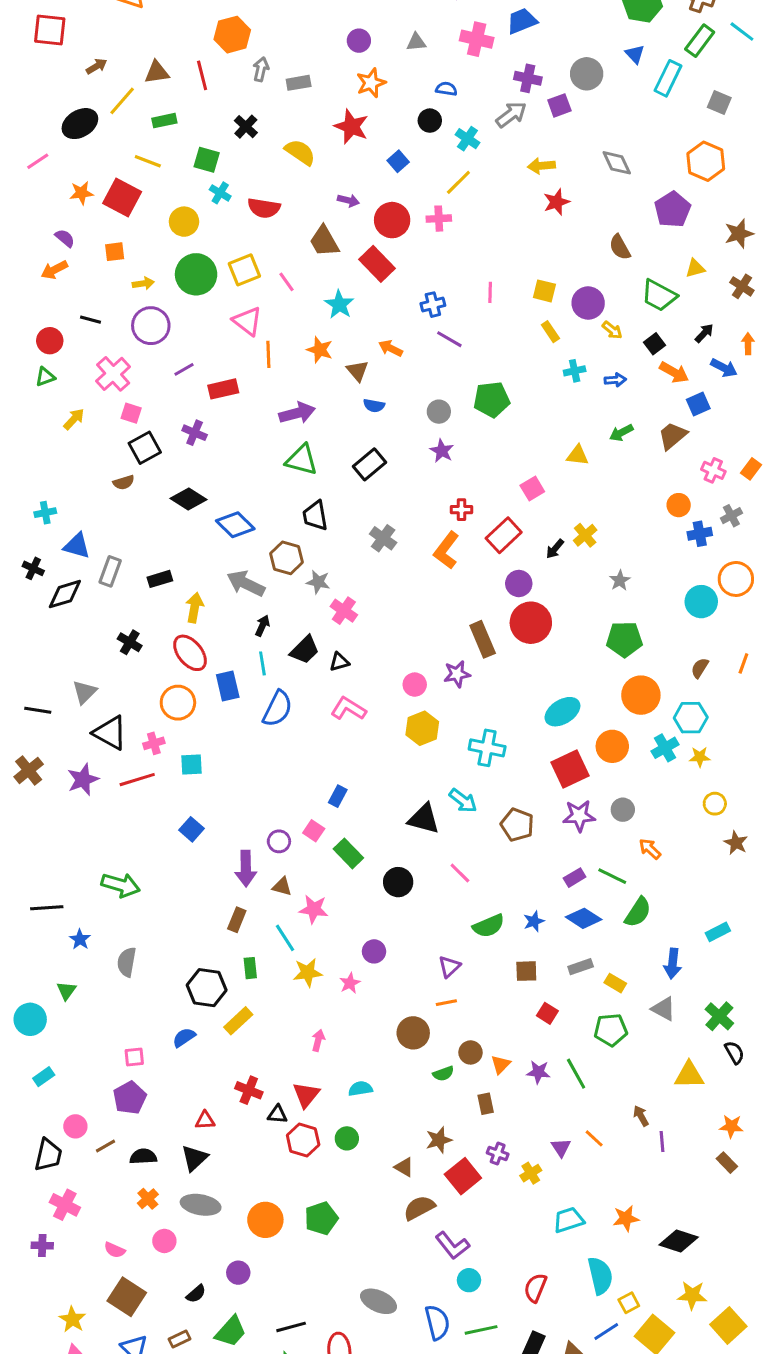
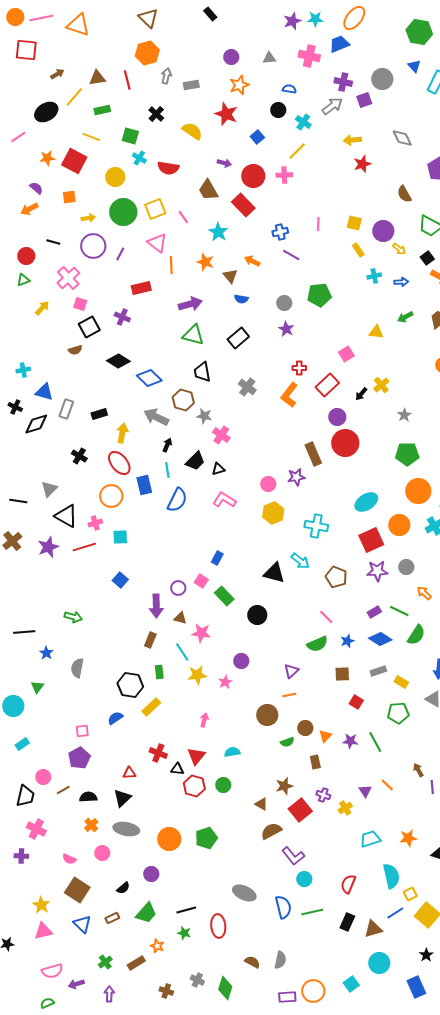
purple line: (184, 369) -> (120, 254), moved, turned -32
pink line: (460, 873) -> (326, 617), moved
green arrow: (121, 885) -> (73, 617), size x0.7

